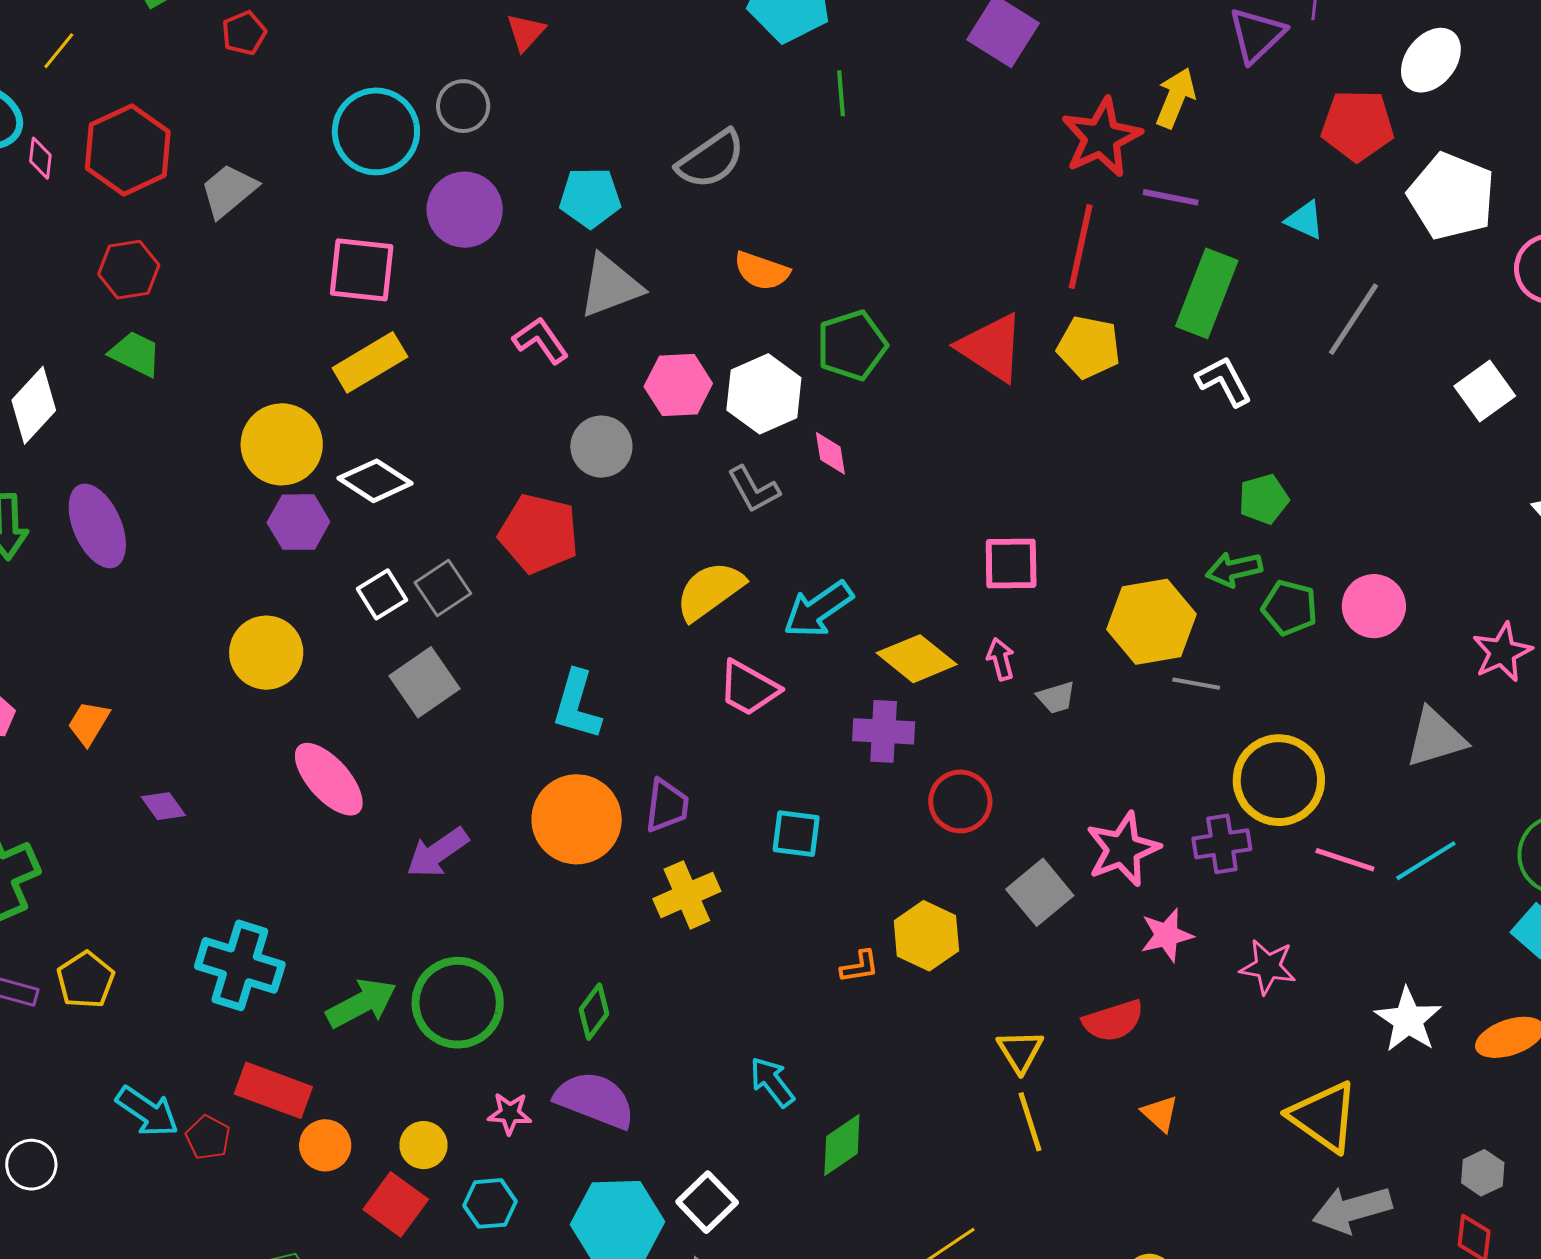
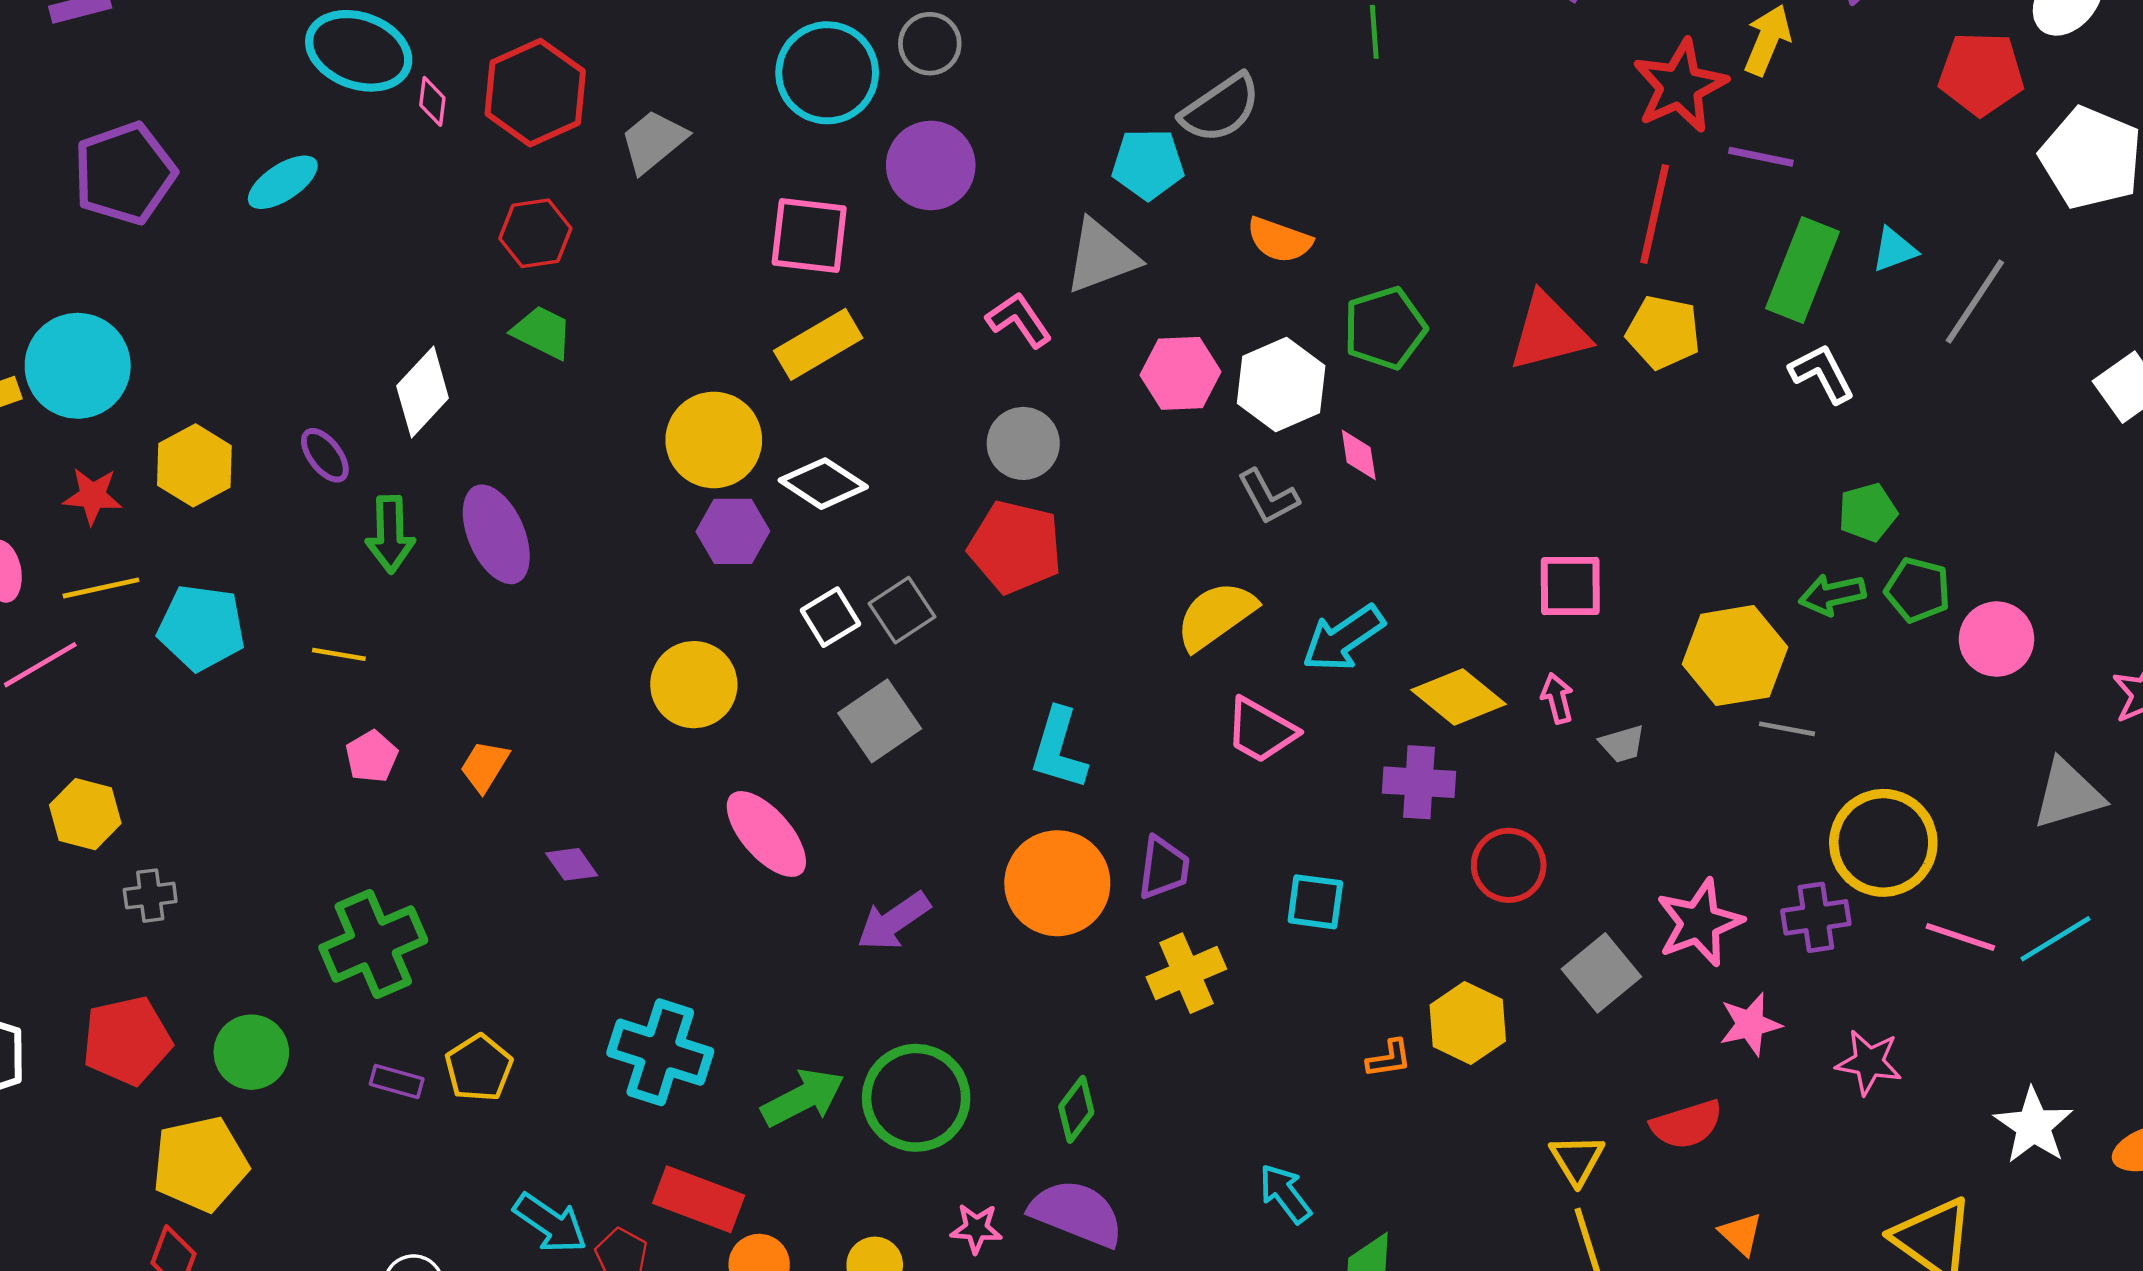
cyan pentagon: (590, 198) -> (1148, 164), moved
cyan triangle: (1305, 220) -> (1894, 250), moved, turned -45
red triangle: (991, 348) -> (1549, 332), turned -48
gray circle: (601, 447) -> (1023, 443), moved
green pentagon: (1290, 608) -> (1918, 590), moved

